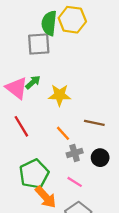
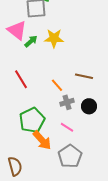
pink triangle: (17, 88) -> (17, 30), moved
yellow star: (60, 95) -> (54, 38), moved

